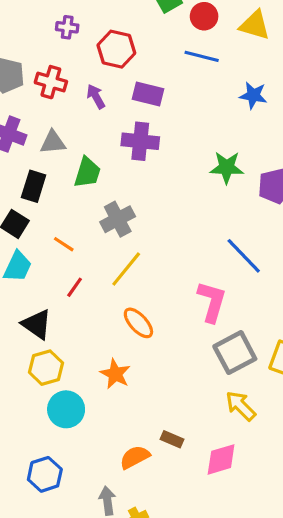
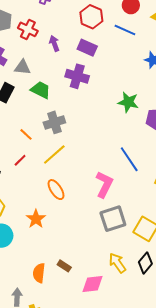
red hexagon: (116, 49) -> (91, 17), moved
green trapezoid: (87, 172) -> (41, 90), turned -90
orange line: (64, 244) -> (26, 134), moved
yellow arrow: (241, 406) -> (117, 263), moved
orange semicircle: (135, 457) -> (39, 273), turned -66

